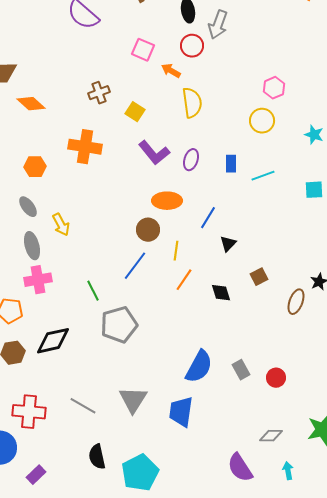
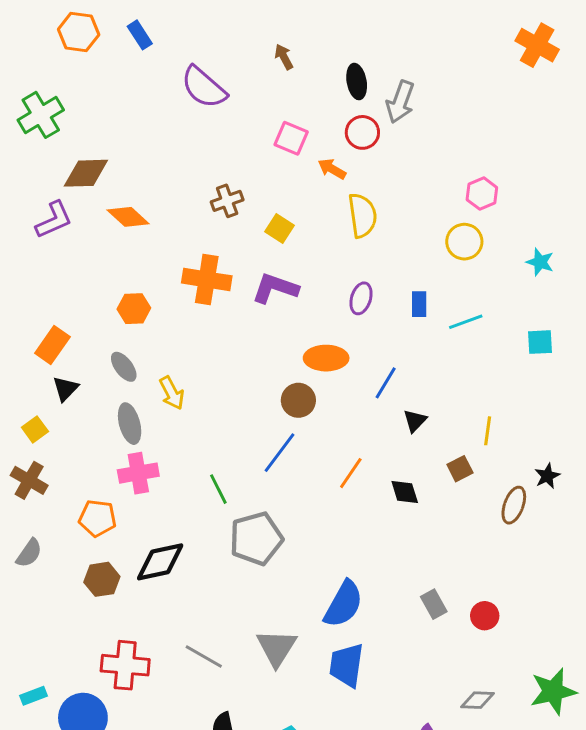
purple L-shape: (154, 153) -> (275, 288), moved, turned 148
yellow line: (176, 251) -> (488, 431), moved
blue semicircle: (199, 367) -> (344, 604), moved

